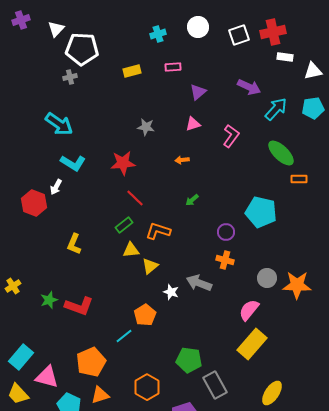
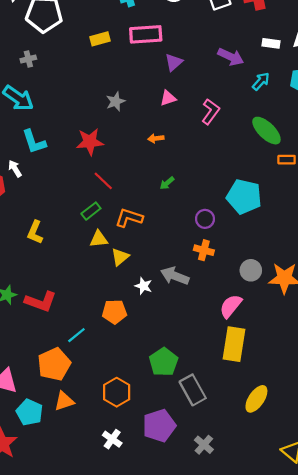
white rectangle: (285, 57) -> (271, 43), moved
pink rectangle: (173, 67) -> (146, 34), size x1.8
gray cross: (70, 77) -> (28, 59), moved
cyan arrow: (276, 109) -> (261, 81), size x0.7
gray star: (146, 127) -> (116, 101), turned -30
cyan L-shape: (73, 163) -> (34, 142), turned 40
white arrow: (56, 187) -> (15, 169), turned 119
orange pentagon: (145, 315) -> (114, 312), turned 30
cyan line: (124, 336) -> (76, 335), moved
yellow rectangle: (252, 344) -> (234, 344), turned -32
green pentagon: (189, 360) -> (164, 362), turned 30

